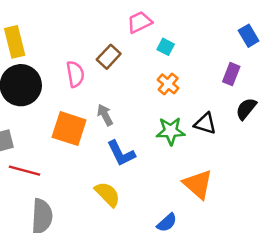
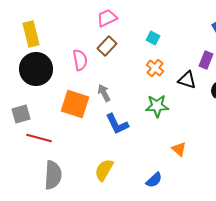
pink trapezoid: (140, 22) -> (107, 18), moved
black triangle: (205, 124) -> (187, 80), moved
orange triangle: (198, 184) -> (179, 149), size x0.6
yellow semicircle: (107, 194) -> (104, 170), moved, turned -105

